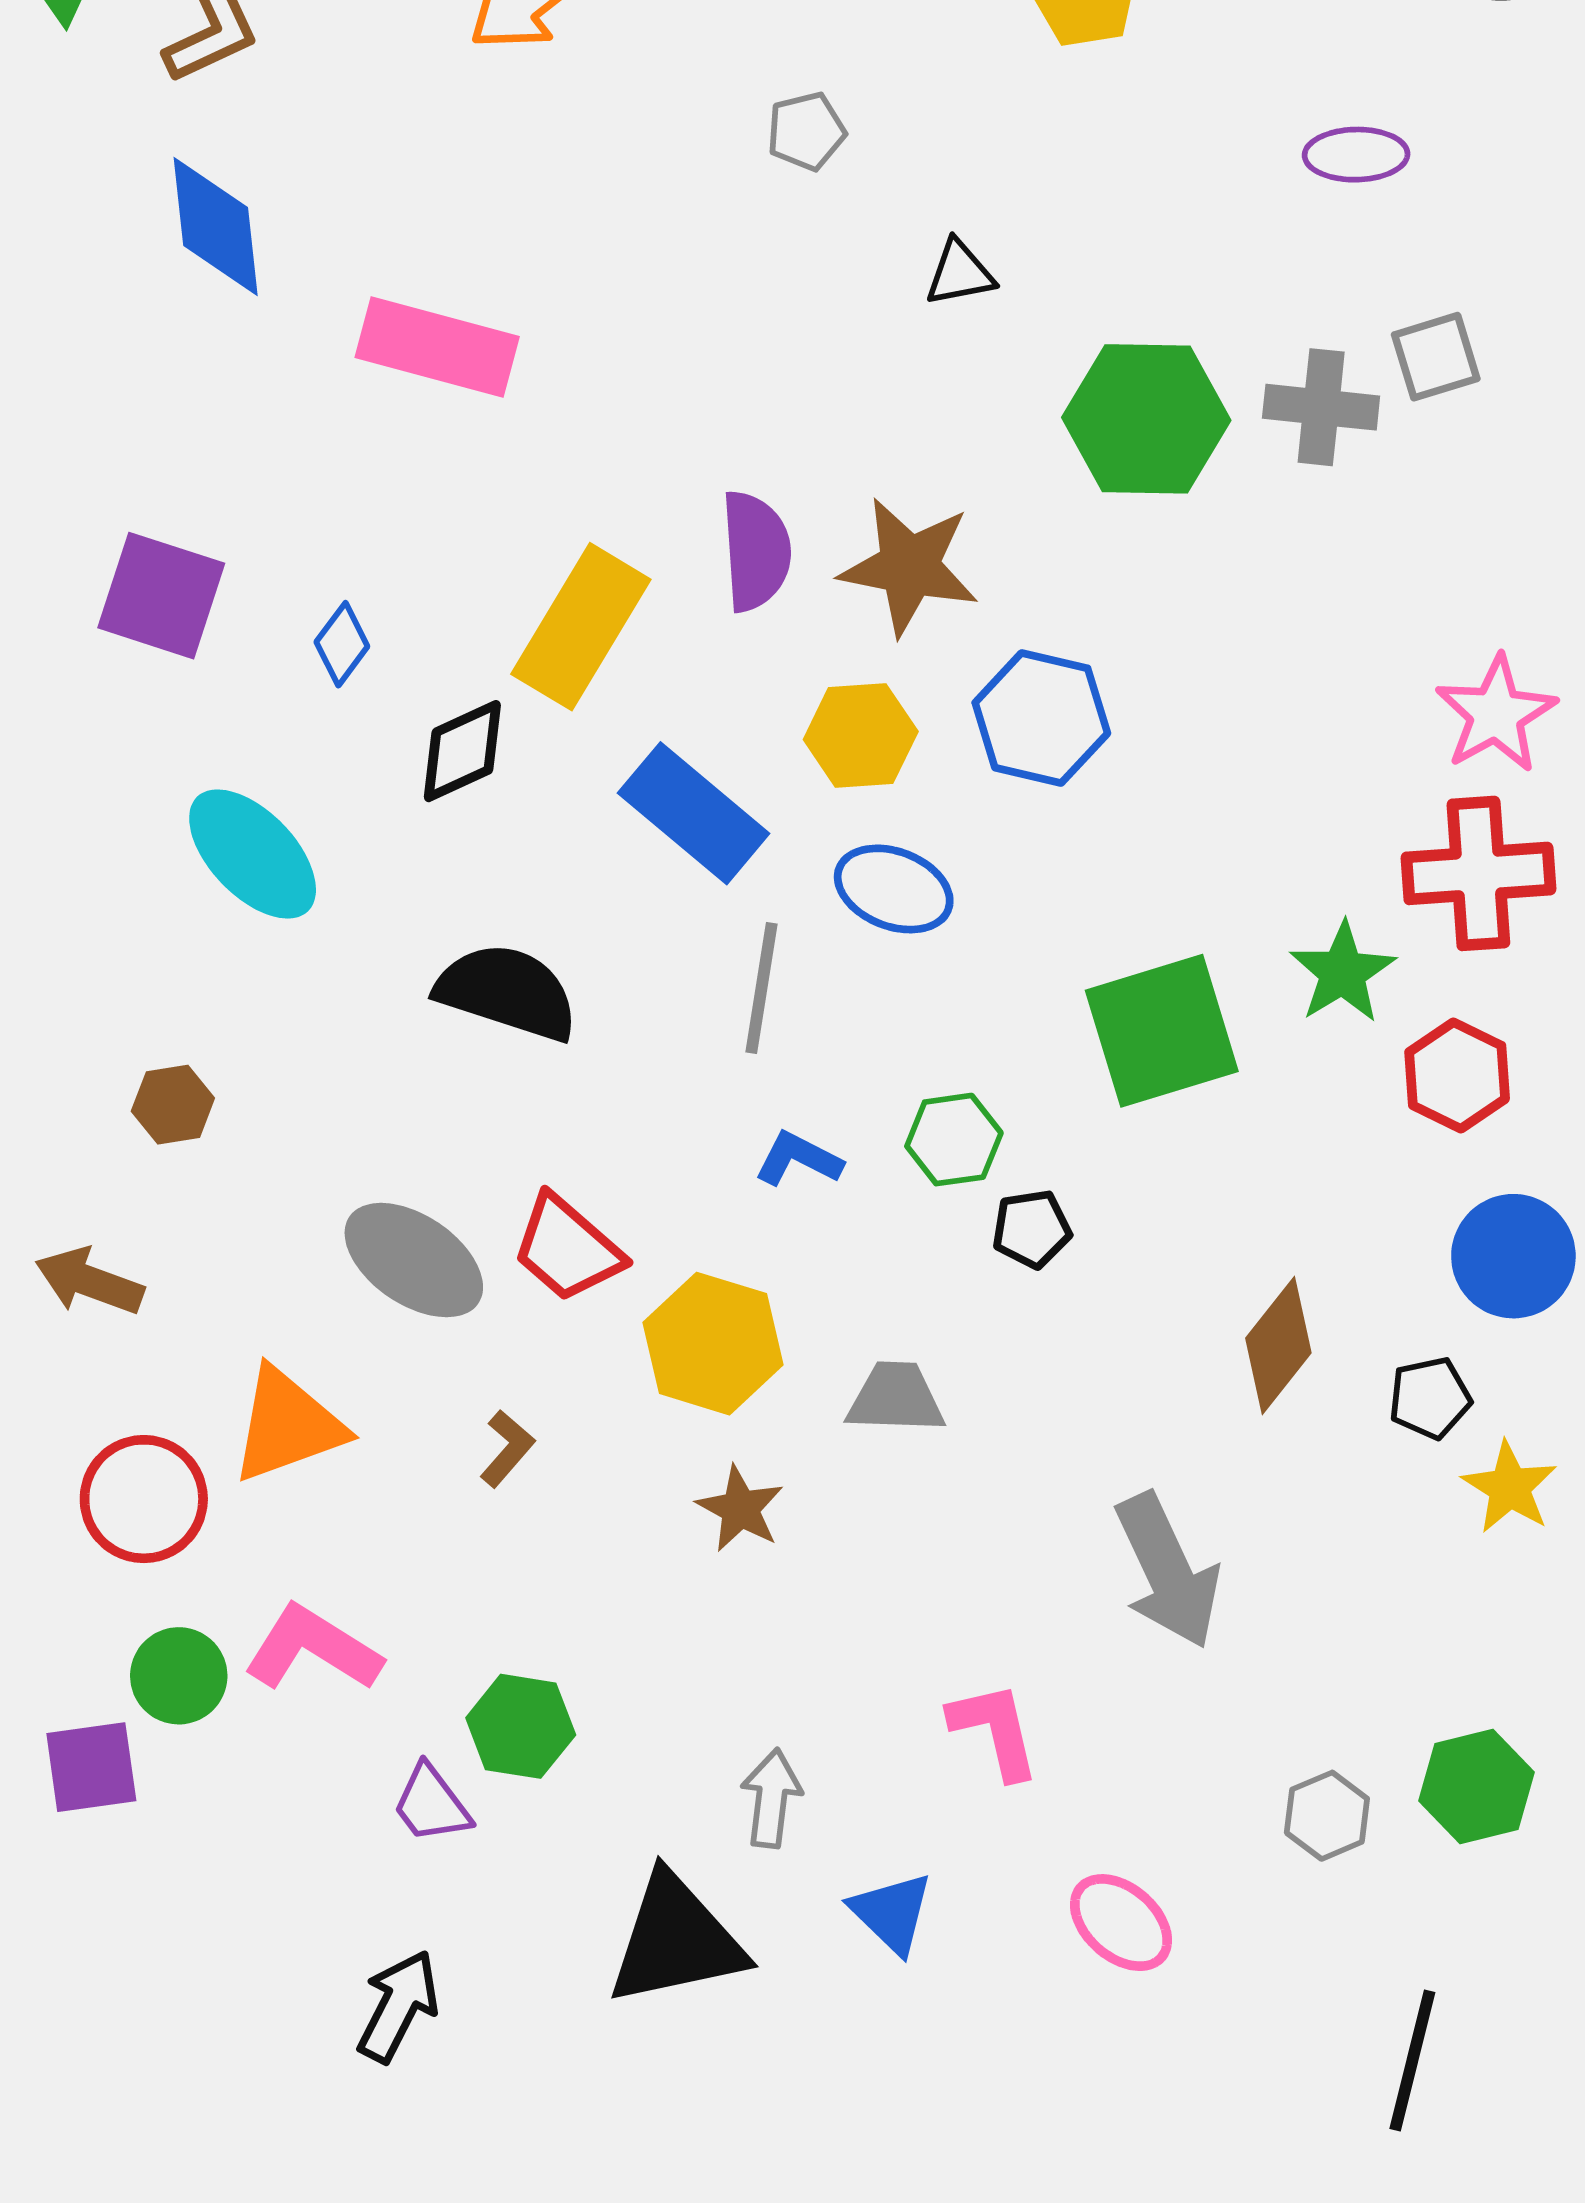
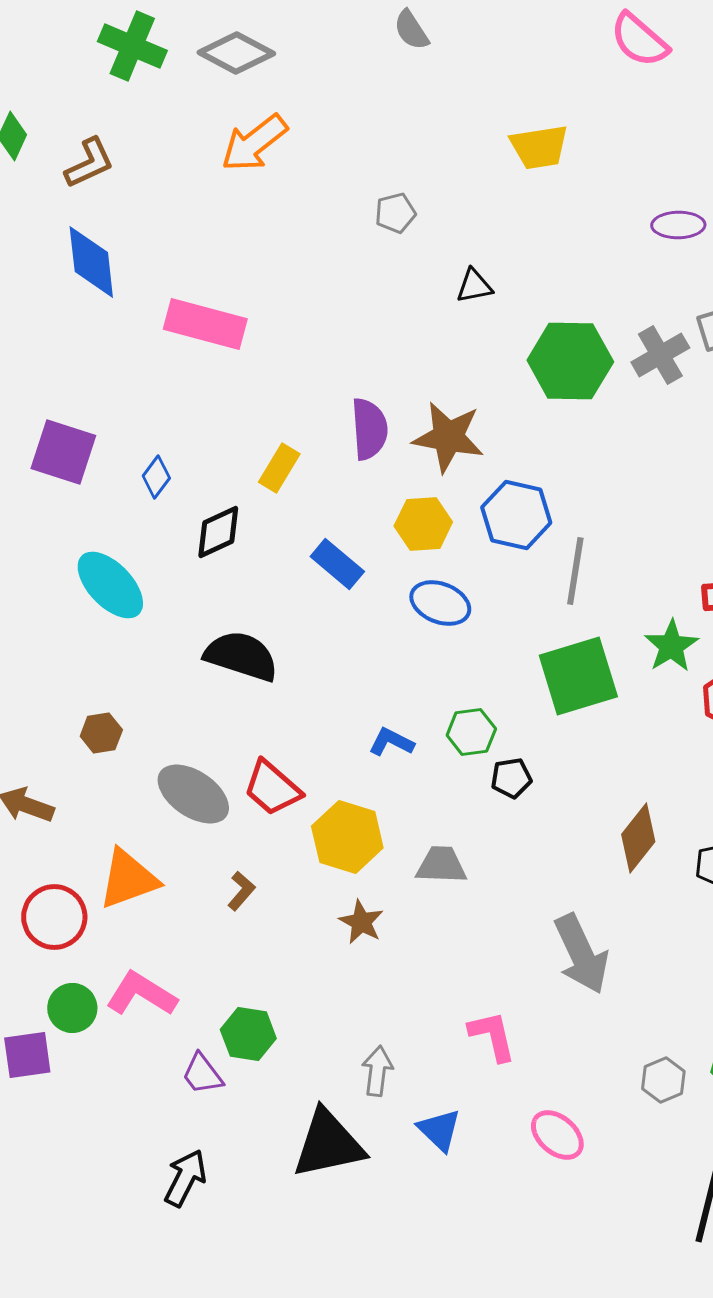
gray cross: (1321, 407) -> (660, 355), turned -36
yellow rectangle: (581, 627) -> (279, 468), size x0.6
blue rectangle: (694, 813) -> (337, 564), size x0.7
gray line: (762, 988) -> (575, 571), moved
brown hexagon: (173, 1105) -> (101, 733), moved

